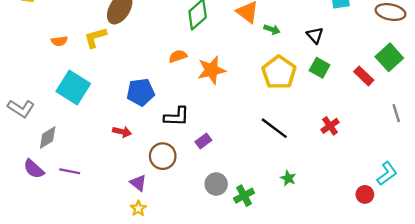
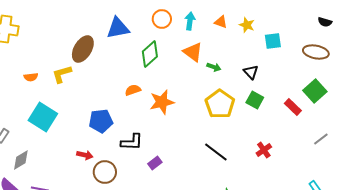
gray line: (396, 113) -> (321, 139), turned 70
brown circle: (163, 156) -> (105, 172), moved

